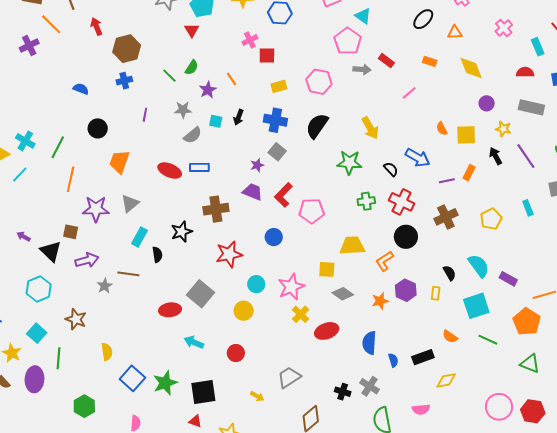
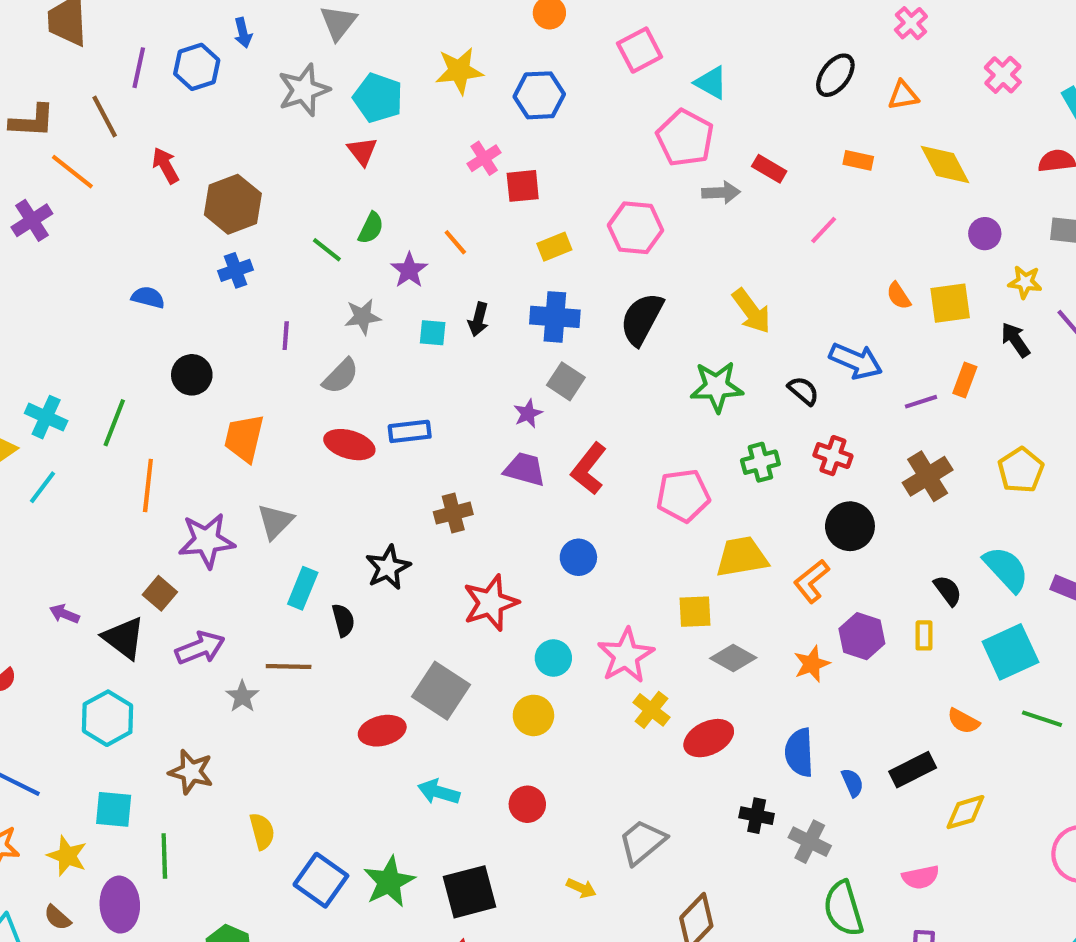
gray semicircle: (193, 135) -> (341, 376), moved
red cross: (402, 202) -> (833, 456), size x0.7
brown cross: (216, 209) -> (453, 513), size x0.7
pink pentagon: (312, 211) -> (683, 496), moved
brown square: (71, 232) -> (160, 593), turned 35
cyan square: (37, 333) -> (114, 809), turned -30
black cross: (343, 392) -> (757, 816), moved

